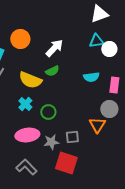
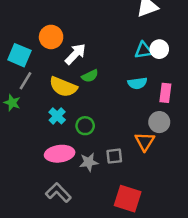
cyan triangle: (96, 41) -> (143, 50), moved
white arrow: (54, 48) -> (75, 54), moved
red square: (66, 163) -> (128, 199), moved

